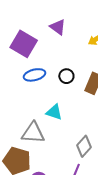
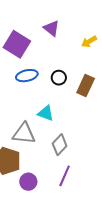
gray diamond: (84, 146) -> (60, 145), moved

